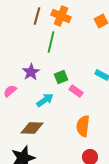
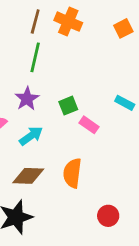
green line: (51, 42) -> (35, 57), moved
cyan arrow: (45, 100) -> (31, 136), moved
orange semicircle: (83, 126) -> (72, 173), moved

